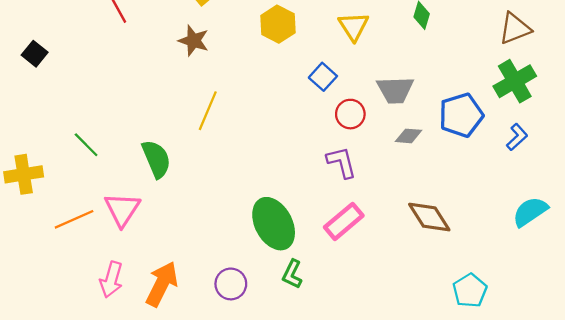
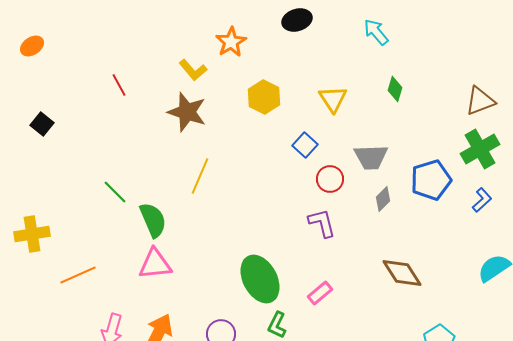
brown star: (194, 41) -> (187, 112), size x1.4
gray diamond: (408, 136) -> (383, 199), turned -50
green line: (86, 145) -> (115, 192), moved
pink triangle: (122, 209) -> (155, 264), moved, turned 51
pink rectangle: (344, 221) -> (320, 293), moved, size x0.7

